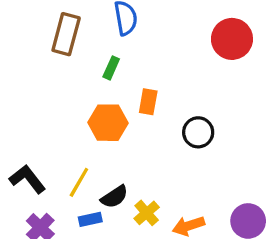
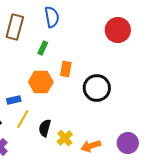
black circle: (198, 132) -> (97, 88), size x1.4
black semicircle: (114, 197) -> (45, 128), turned 138
blue rectangle: (90, 219) -> (14, 100), moved

